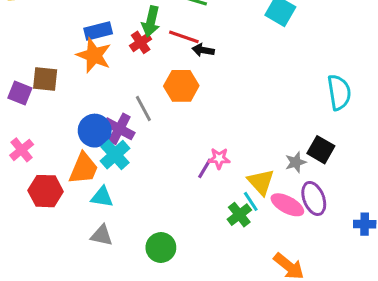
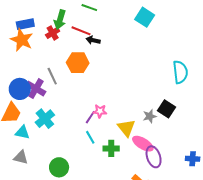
cyan cross: (115, 155) -> (45, 119), moved
purple ellipse: (314, 198) -> (154, 157), moved
cyan line: (251, 201) -> (90, 137), moved
green cross: (239, 215) -> (111, 148), turned 35

